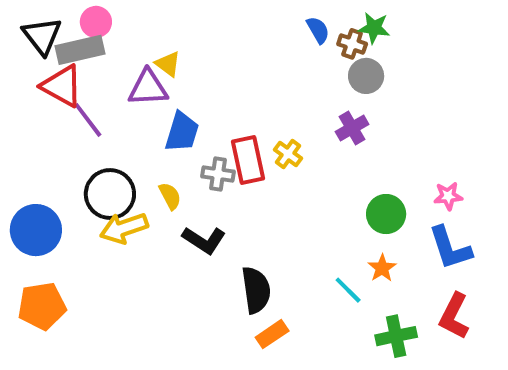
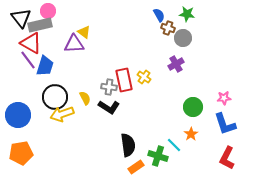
brown cross: (352, 44) -> (168, 28), moved
purple line: (88, 120) -> (28, 60), moved
blue trapezoid: (182, 132) -> (45, 66), moved
black L-shape: (204, 240) -> (109, 107), moved
green cross: (396, 336) -> (158, 156), moved, turned 30

